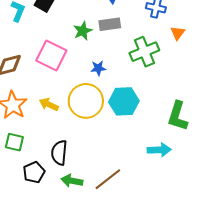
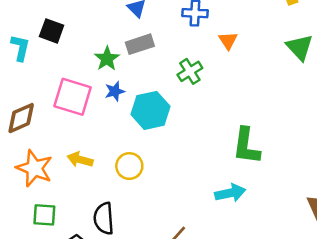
green cross: (144, 52) -> (190, 71), size x0.7
blue star: (98, 68) -> (115, 91), moved
yellow circle: (86, 101) -> (129, 166), moved, size x0.6
cyan hexagon: (124, 101) -> (150, 110), moved

